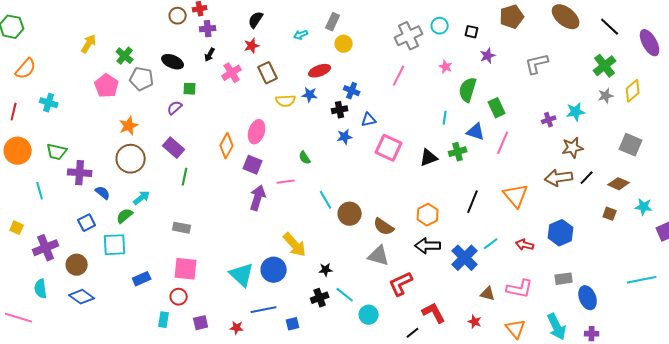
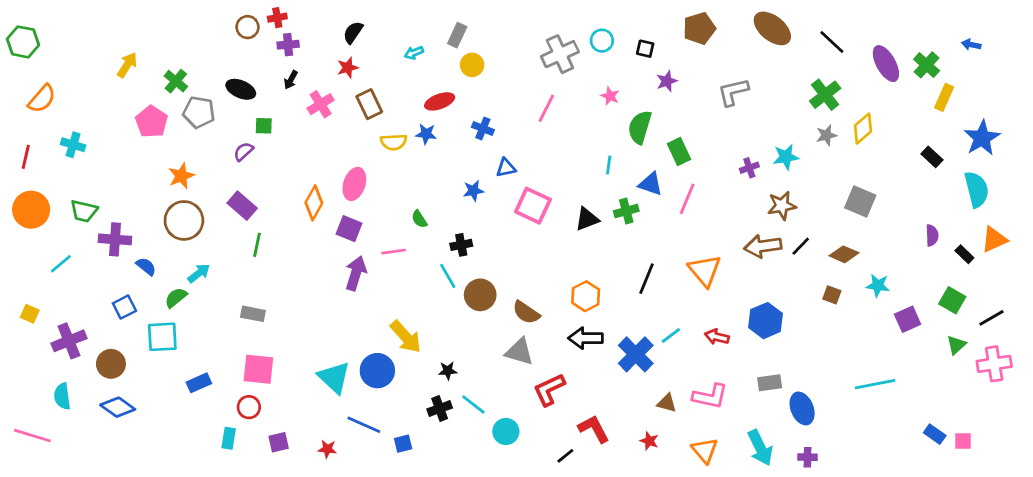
black cross: (340, 110) -> (461, 245), moved
cyan line: (40, 191) -> (61, 264), turned 66
blue line: (264, 310) -> (364, 425), turned 35

